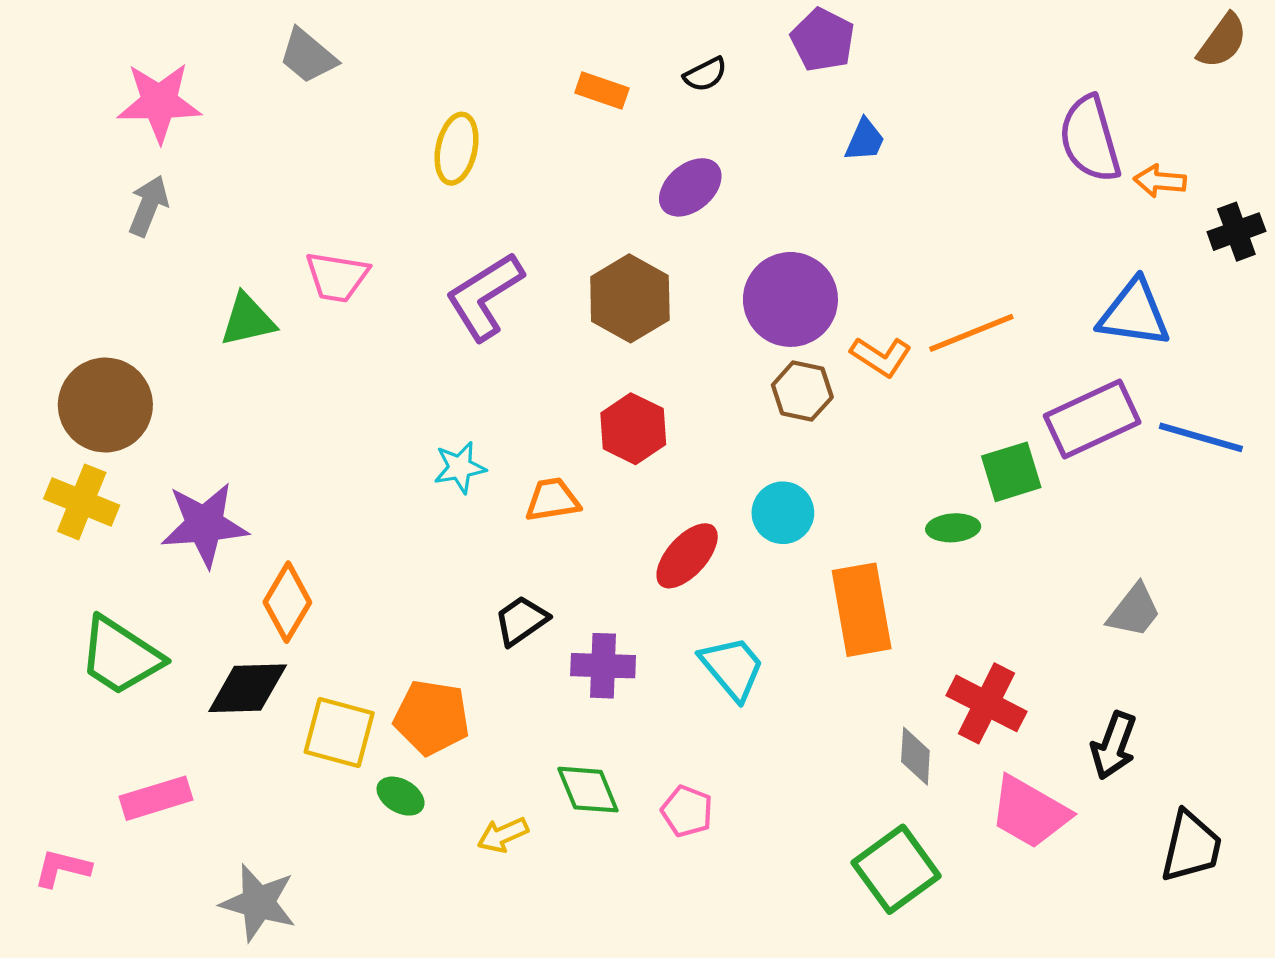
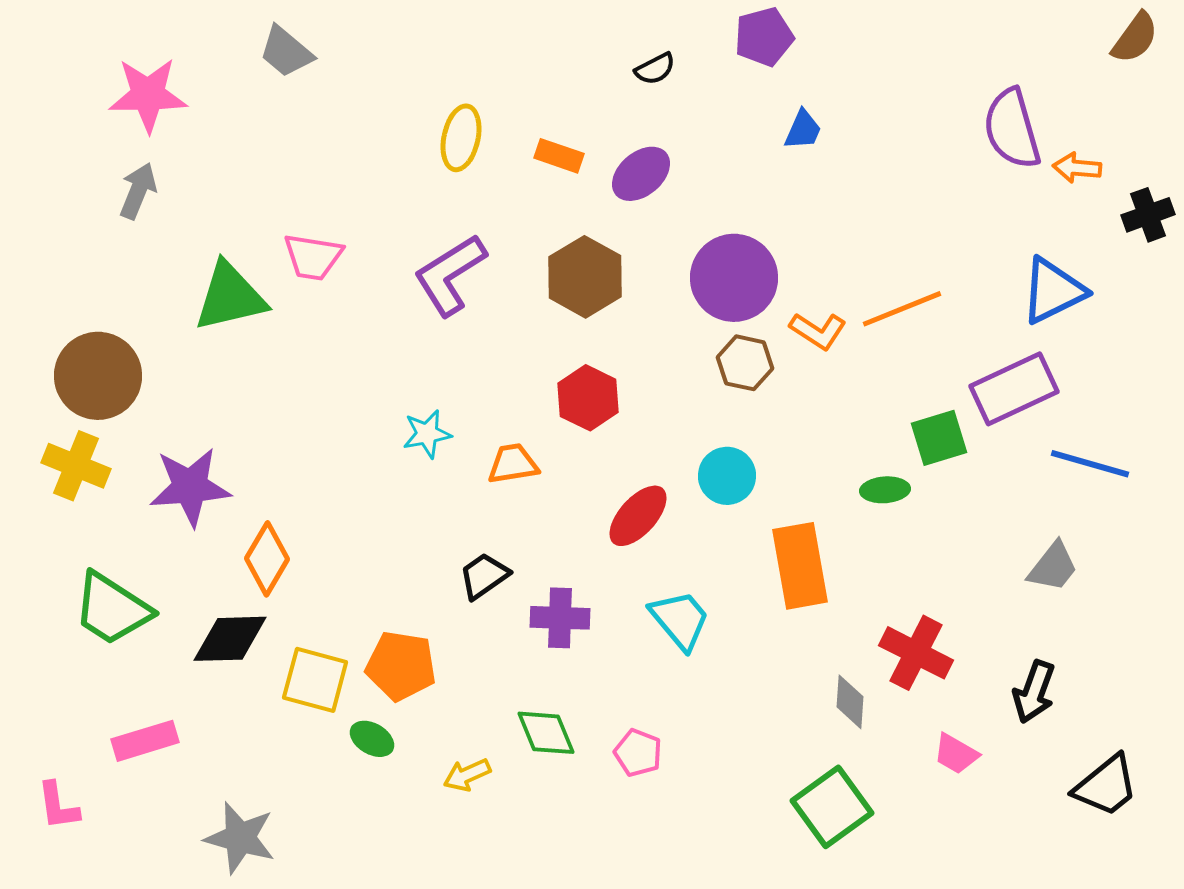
purple pentagon: (823, 40) -> (764, 37), turned 30
orange rectangle: (602, 90) -> (559, 156), moved
yellow ellipse: (457, 149) -> (461, 138), moved
blue triangle: (1134, 313) -> (1053, 291), turned -34
green triangle: (248, 320) -> (230, 297), size x1.4
blue line: (1201, 437) -> (1090, 464), moved
pink trapezoid: (1030, 812) -> (956, 754), size x0.6
black trapezoid: (1191, 847) -> (1106, 786), turned 38
pink L-shape: (62, 868) -> (58, 806), turned -112

